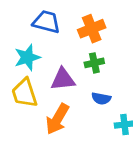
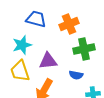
green cross: (94, 63) -> (84, 49), moved, size x1.5

